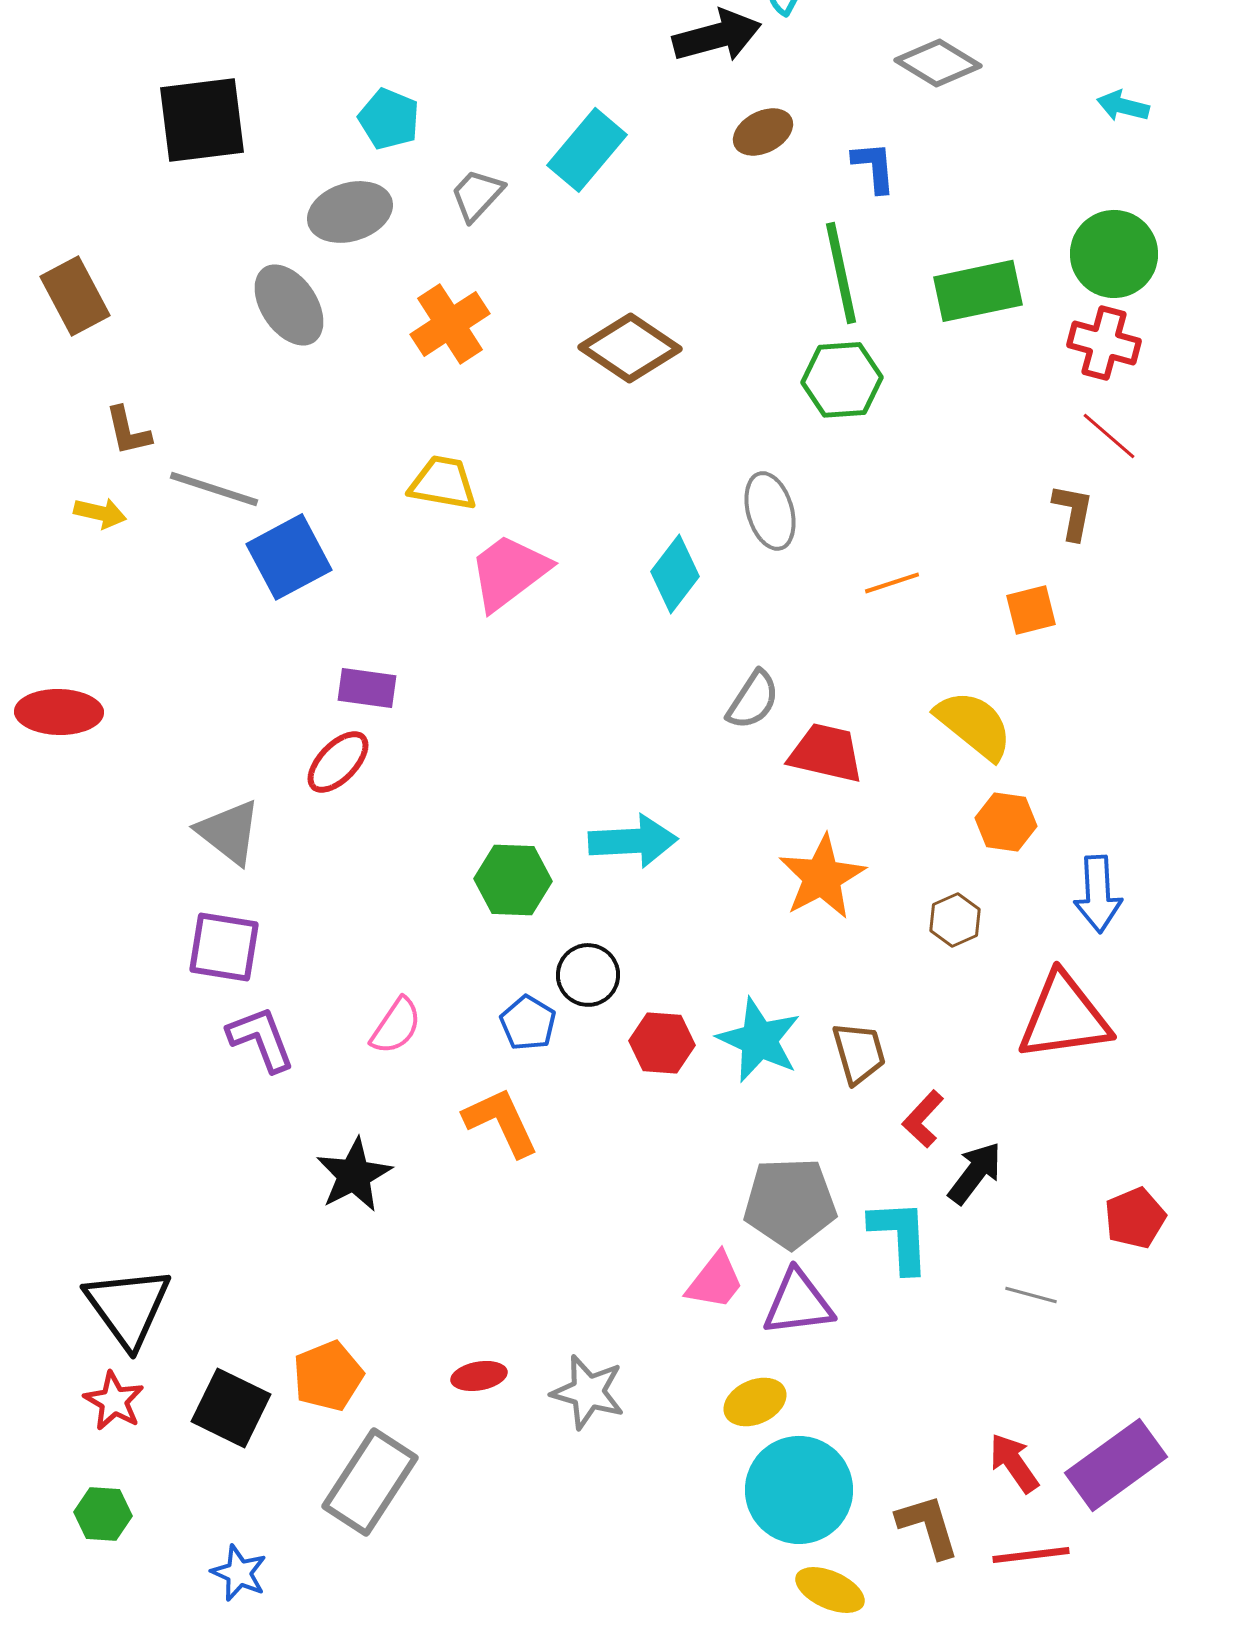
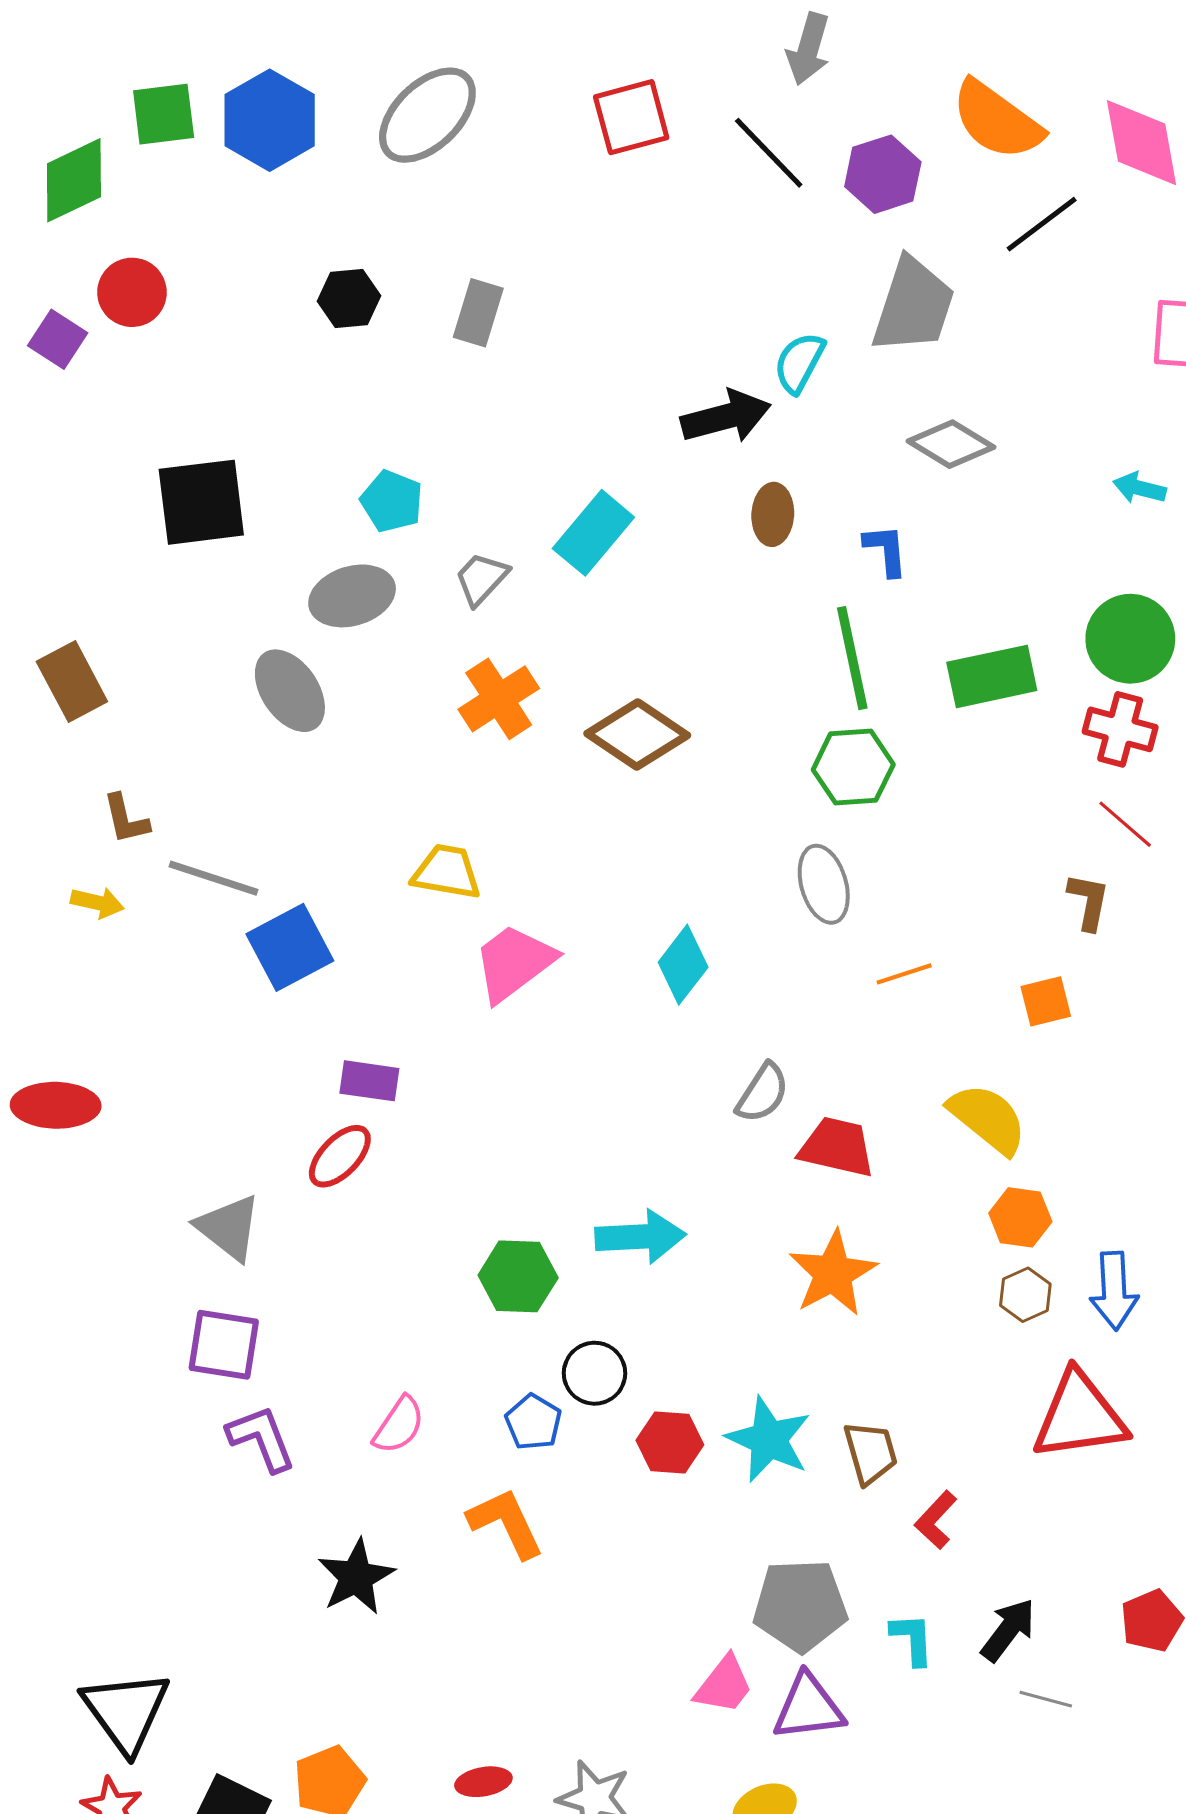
brown ellipse: (763, 132) -> (773, 514), turned -60
orange cross: (450, 324) -> (499, 699), moved
gray ellipse: (770, 511) -> (824, 884), moved
brown hexagon: (955, 920) -> (1025, 1295), moved
black arrow: (975, 1173) -> (1008, 1630), moved
cyan L-shape: (900, 1236) -> (912, 1639), size x0.7

